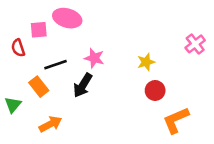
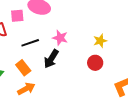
orange rectangle: (39, 87) -> (23, 68), moved
red circle: (155, 90) -> (95, 63), moved

